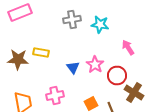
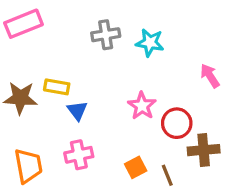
pink arrow: (128, 48) -> (210, 76), moved
blue triangle: (73, 68) -> (77, 111), moved
brown cross: (134, 92) -> (204, 150), turned -36

